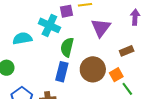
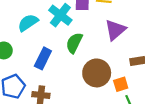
cyan semicircle: (22, 38) -> (28, 23), turned -36
blue rectangle: (62, 72) -> (43, 58), moved

